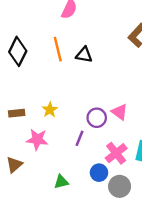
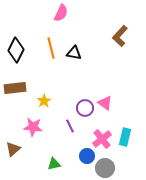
brown rectangle: (17, 113) -> (15, 88), moved, size x1.5
purple line: (80, 138) -> (70, 126), turned -48

